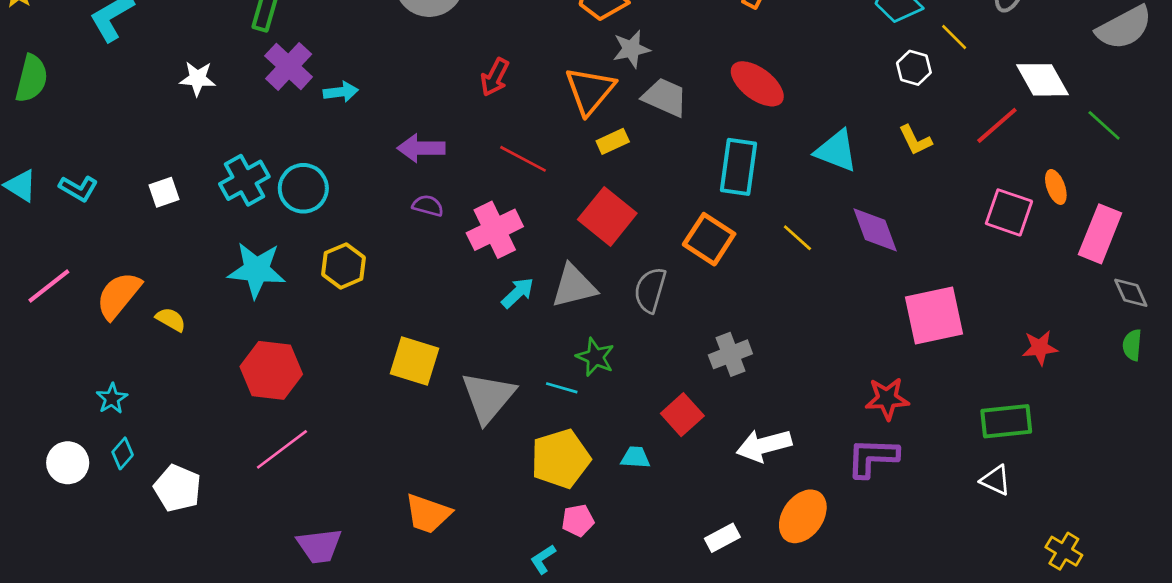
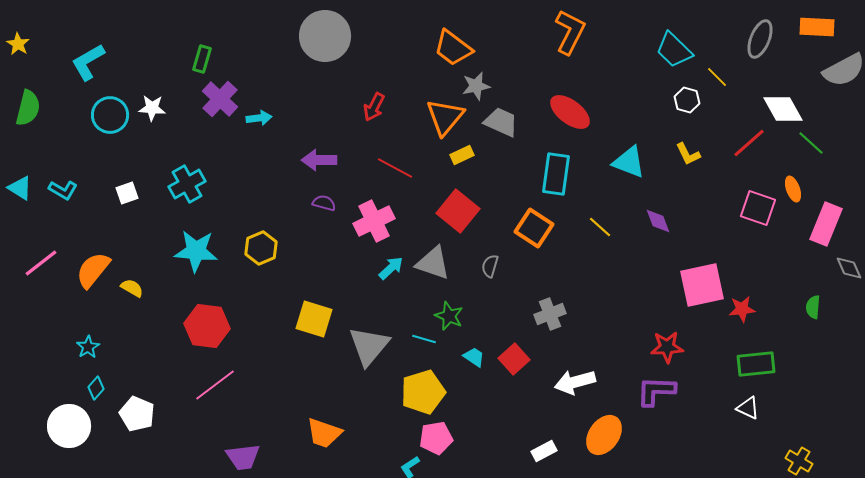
green line: (1104, 125) -> (811, 143), moved
cyan circle: (303, 188) -> (110, 115), moved
purple diamond: (875, 230) -> (658, 221), size x0.7
gray triangle: (574, 286) -> (433, 263), turned 33
gray semicircle: (650, 290) -> (490, 266), size x0.7
green semicircle: (1132, 345) -> (813, 307), moved
red star: (1040, 348) -> (742, 309), moved
cyan trapezoid: (635, 457) -> (474, 357), moved, turned 30
white circle: (68, 463) -> (69, 426), moved, size x1.4
pink pentagon: (578, 520) -> (436, 438), size x1.4

